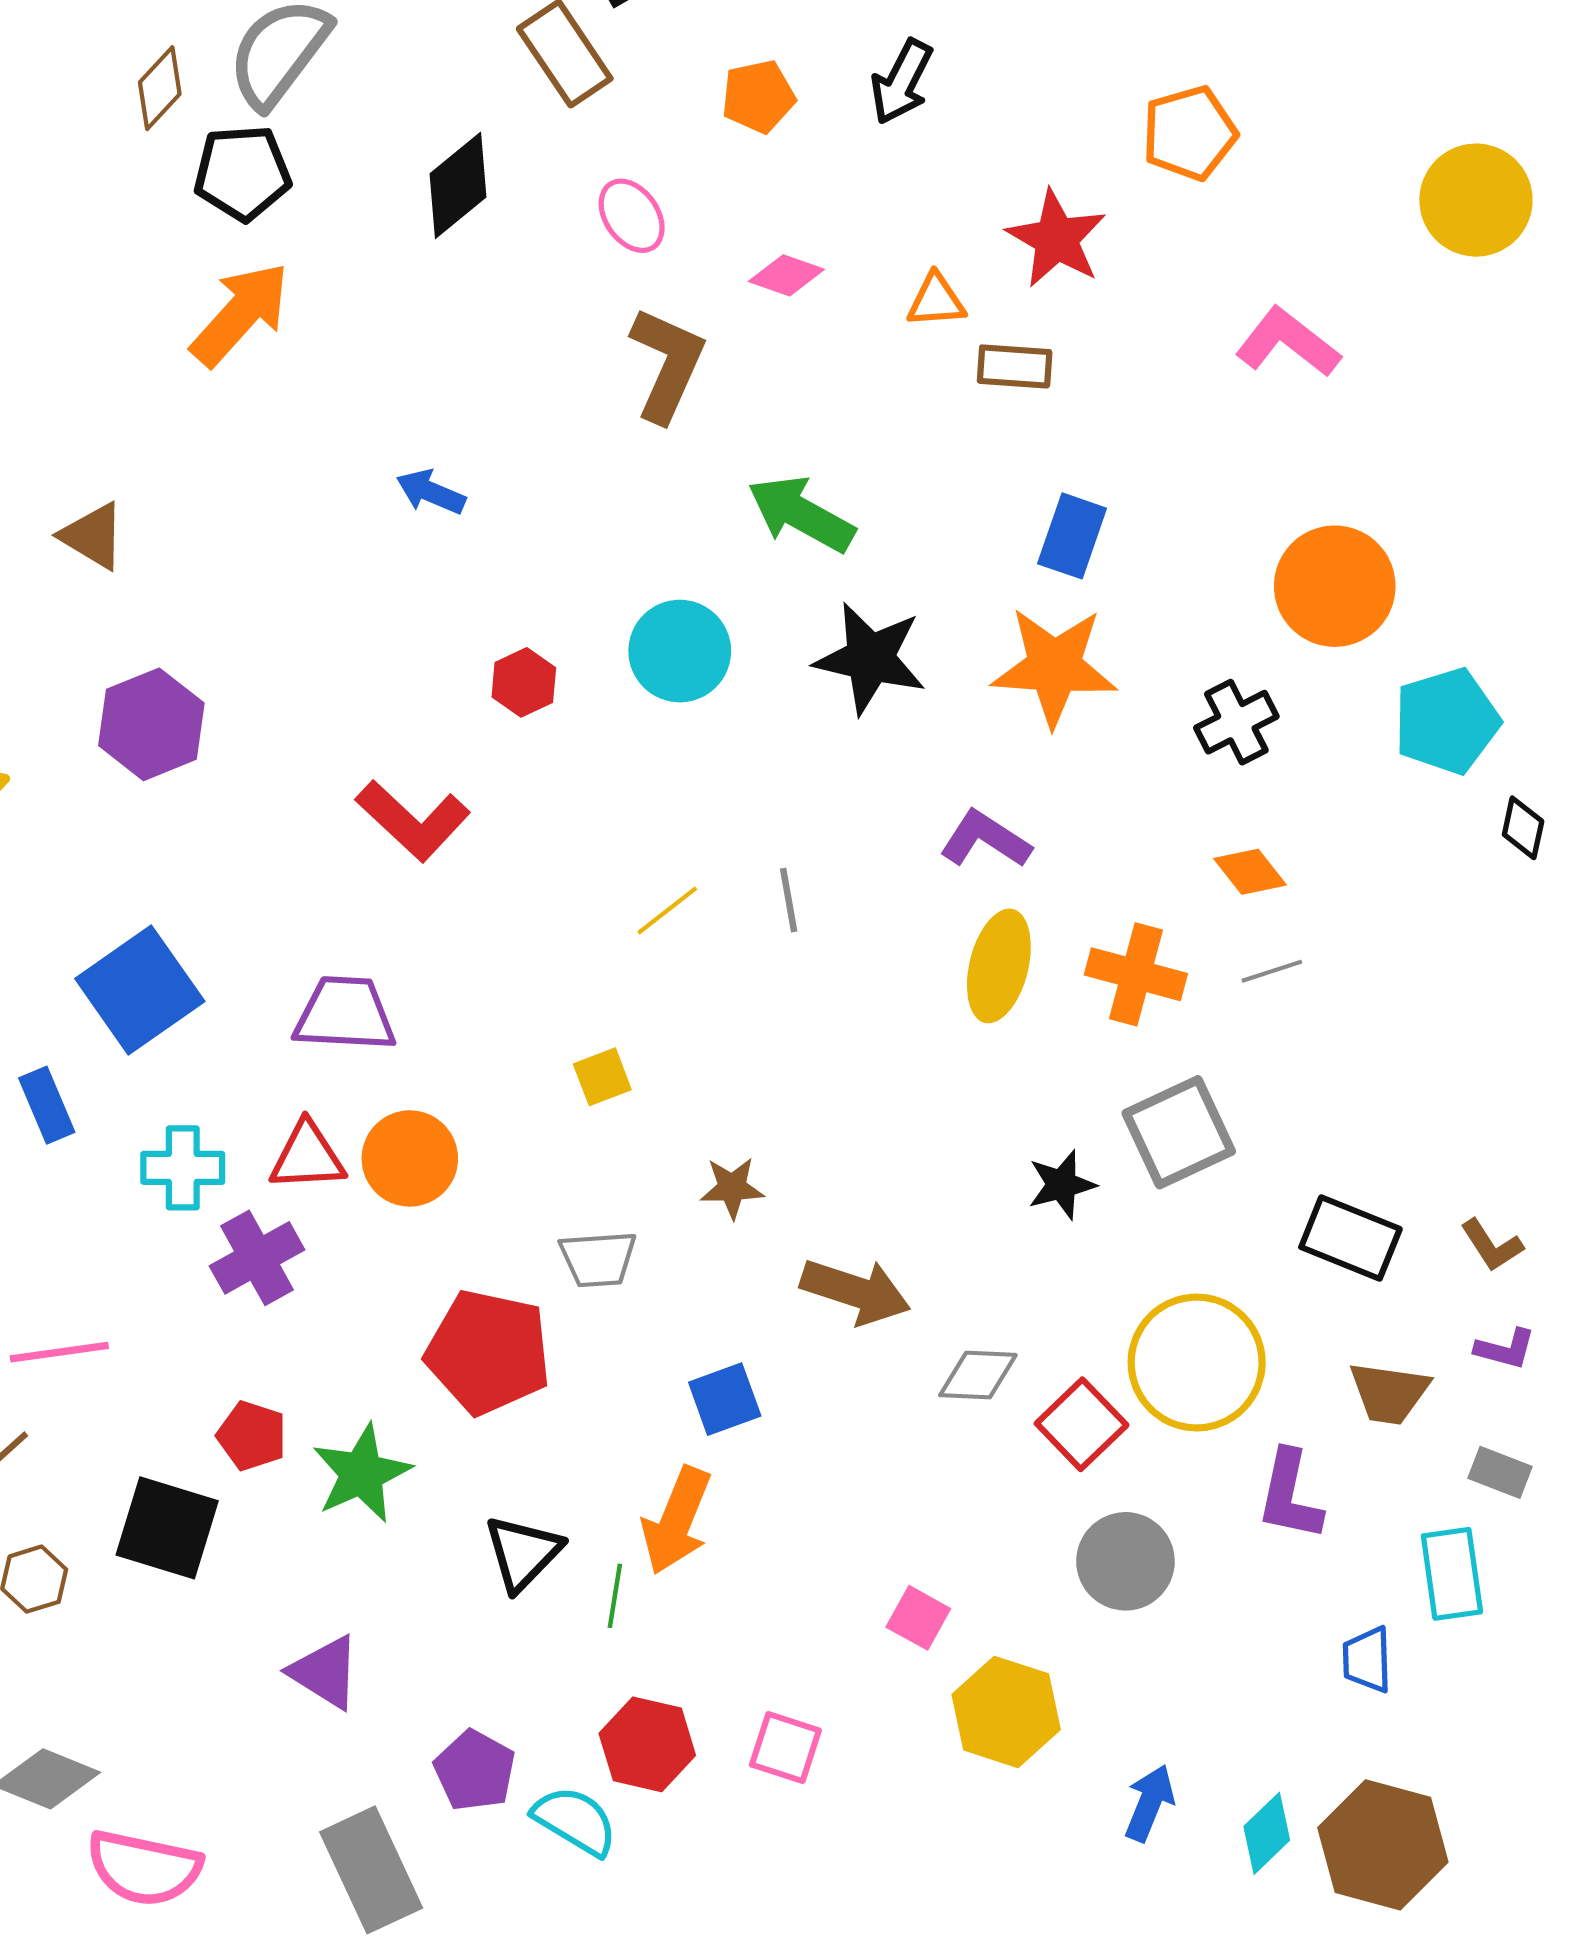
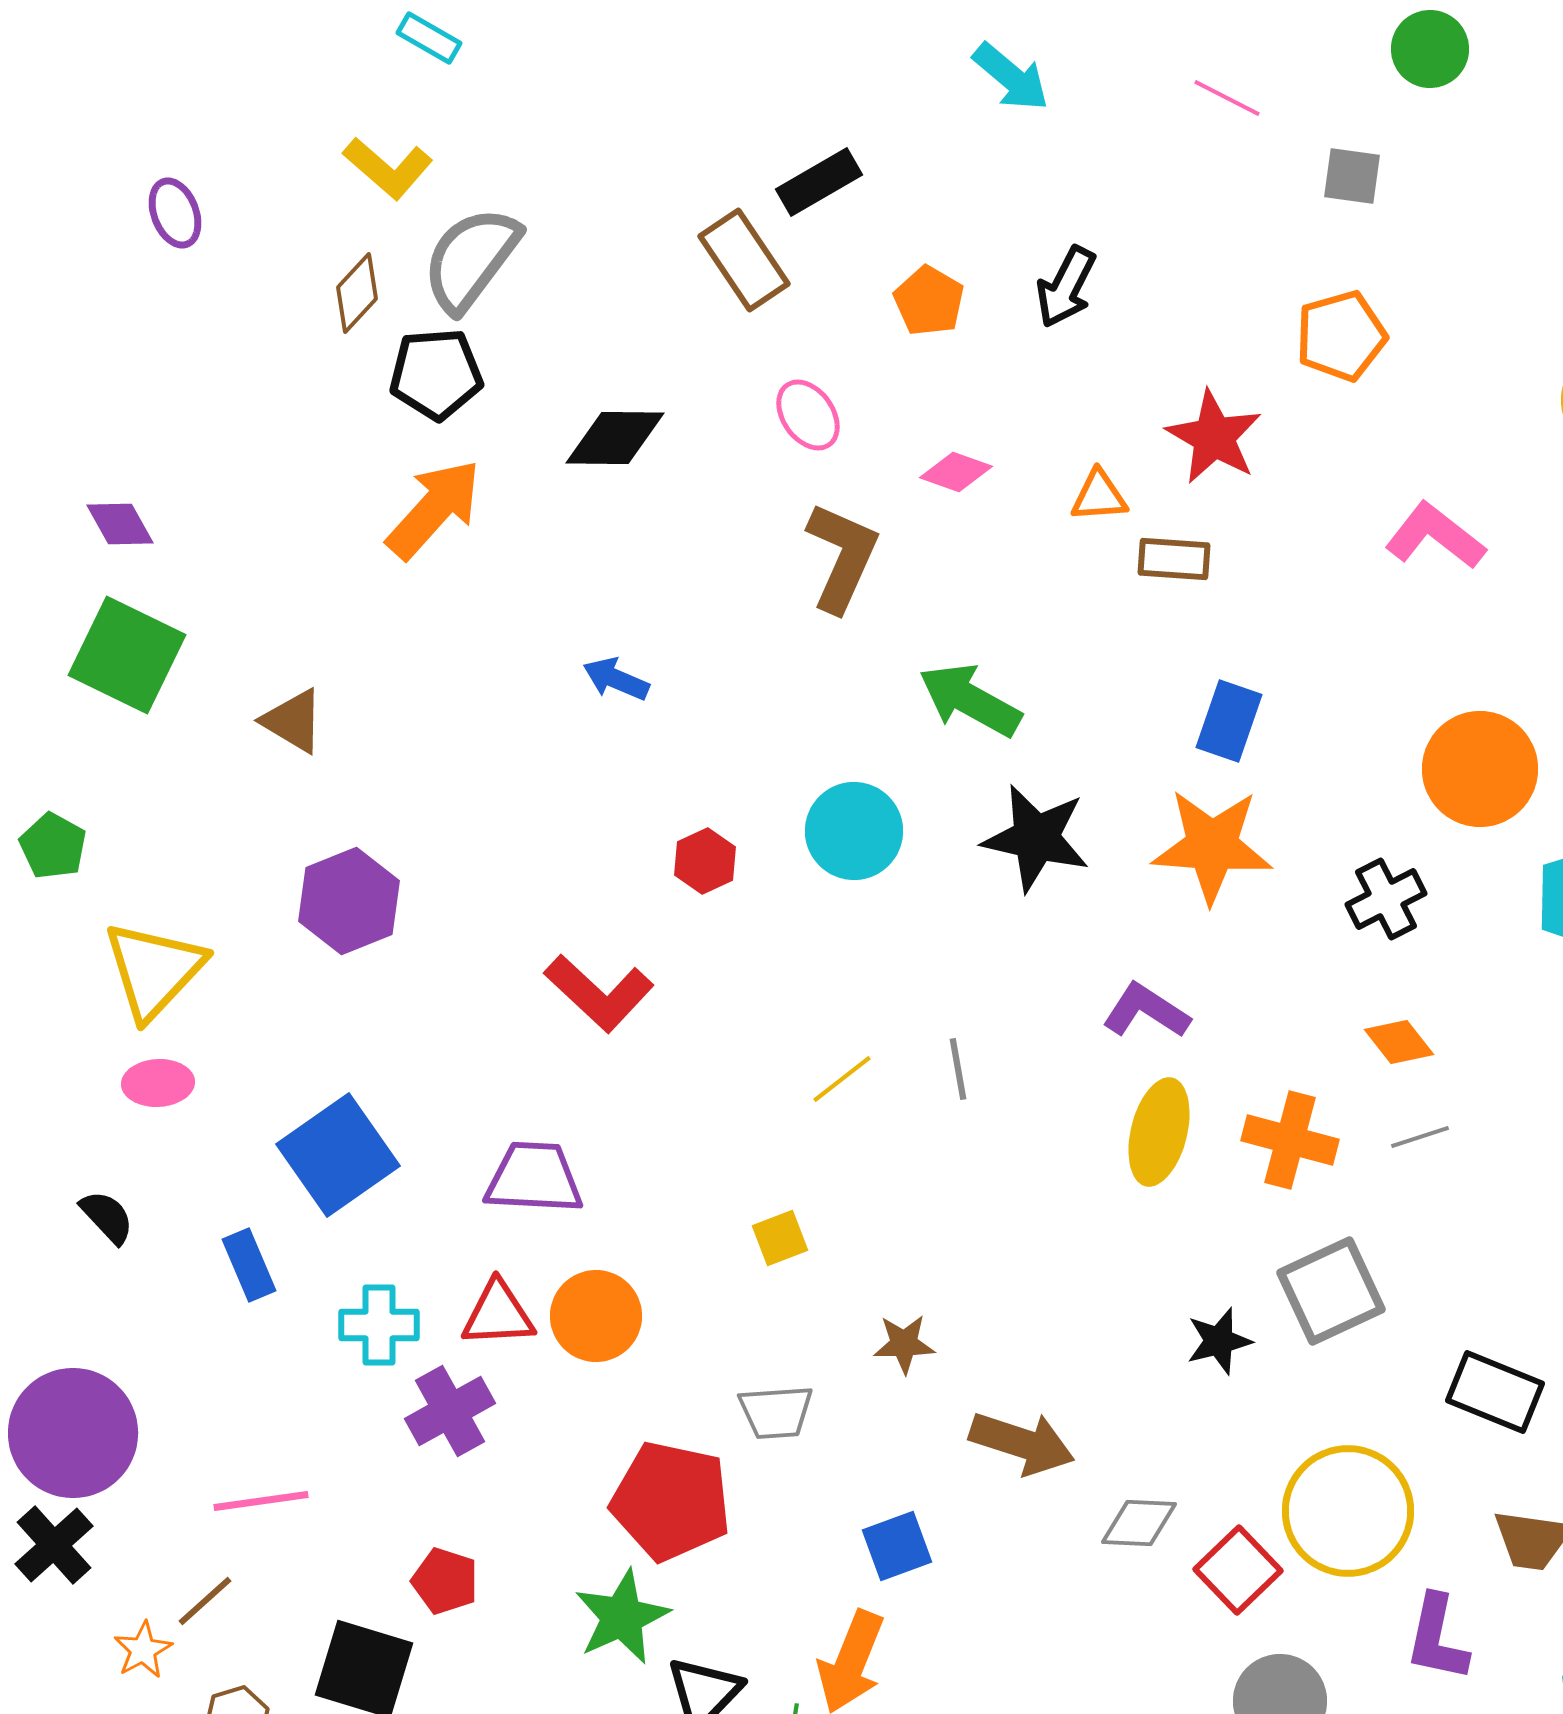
orange pentagon: (758, 96) -> (929, 301), turned -30
black diamond: (458, 185) -> (615, 438), moved, turned 40
green star: (362, 1473) -> (622, 1617), moved

